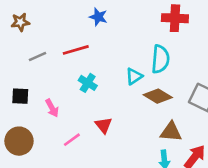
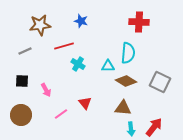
brown star: (20, 22) -> (40, 25), moved, size x1.5
gray line: (37, 56) -> (25, 51), moved
cyan triangle: (134, 76) -> (108, 66), turned 32
cyan cross: (88, 83) -> (78, 64), moved
brown triangle: (171, 132) -> (123, 108), moved

